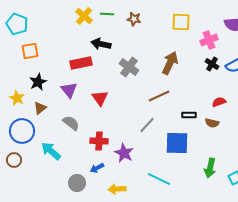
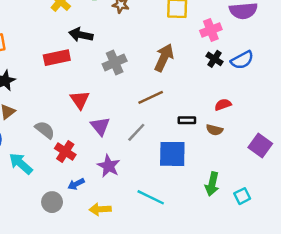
gray cross: (129, 67) -> (115, 62), turned 30
purple triangle: (69, 90) -> (100, 126), moved
red cross: (99, 141) -> (65, 152), moved, turned 30

